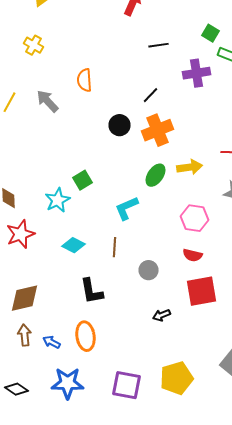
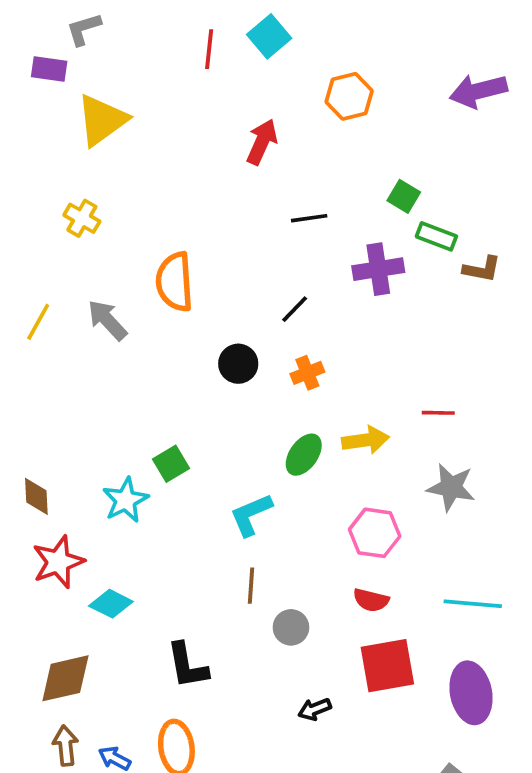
orange semicircle: (84, 80) -> (175, 282), size x1.4
orange cross: (158, 130) -> (307, 373), size x0.6
cyan diamond: (74, 245) -> (111, 604), moved
brown line: (114, 247) -> (251, 586), moved

